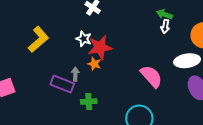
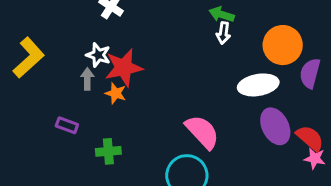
gray arrow: (75, 74) -> (87, 79), moved
pink semicircle: (151, 76) -> (202, 132), moved
purple rectangle: (62, 84) -> (67, 125), size x0.6

